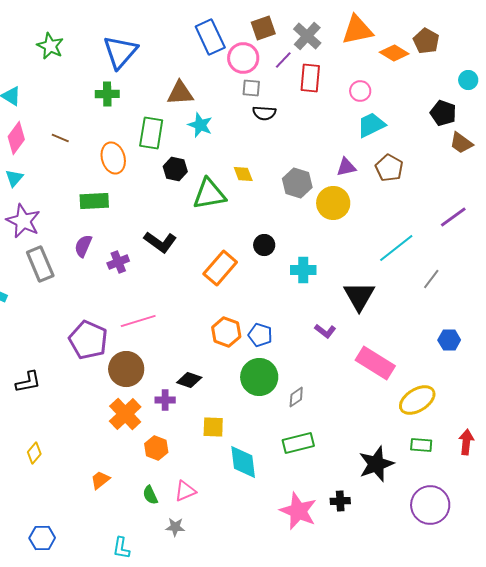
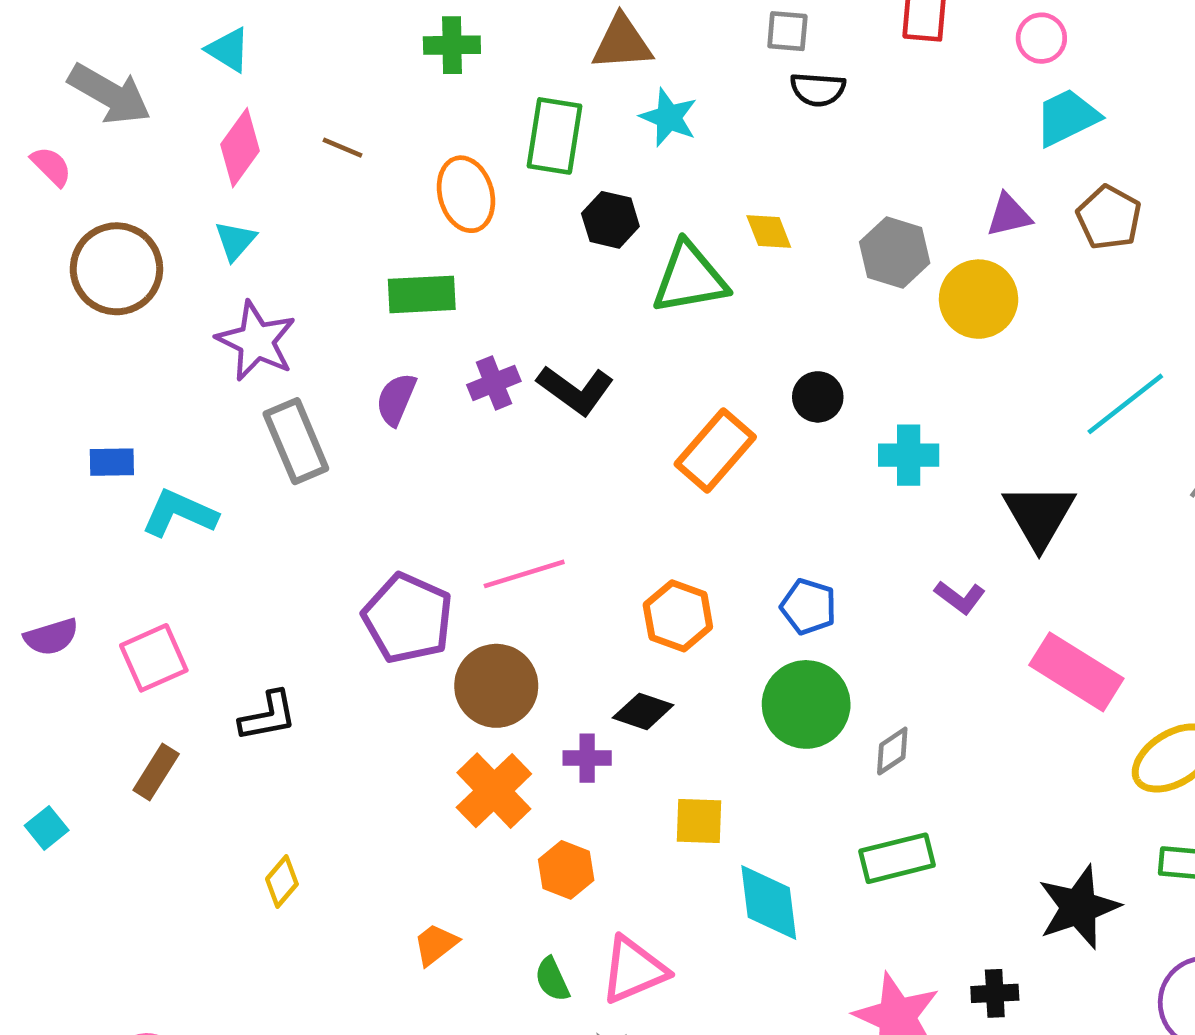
purple cross: (118, 262) -> (494, 383), moved
orange hexagon: (226, 332) -> (678, 616), moved
pink triangle: (185, 491) -> (634, 970), size x1.4

